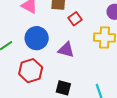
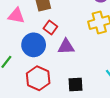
red square: (75, 19) -> (50, 28), moved

